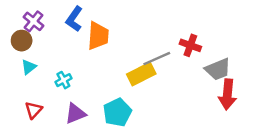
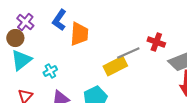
cyan triangle: (29, 67) -> (21, 60), size x1.6

